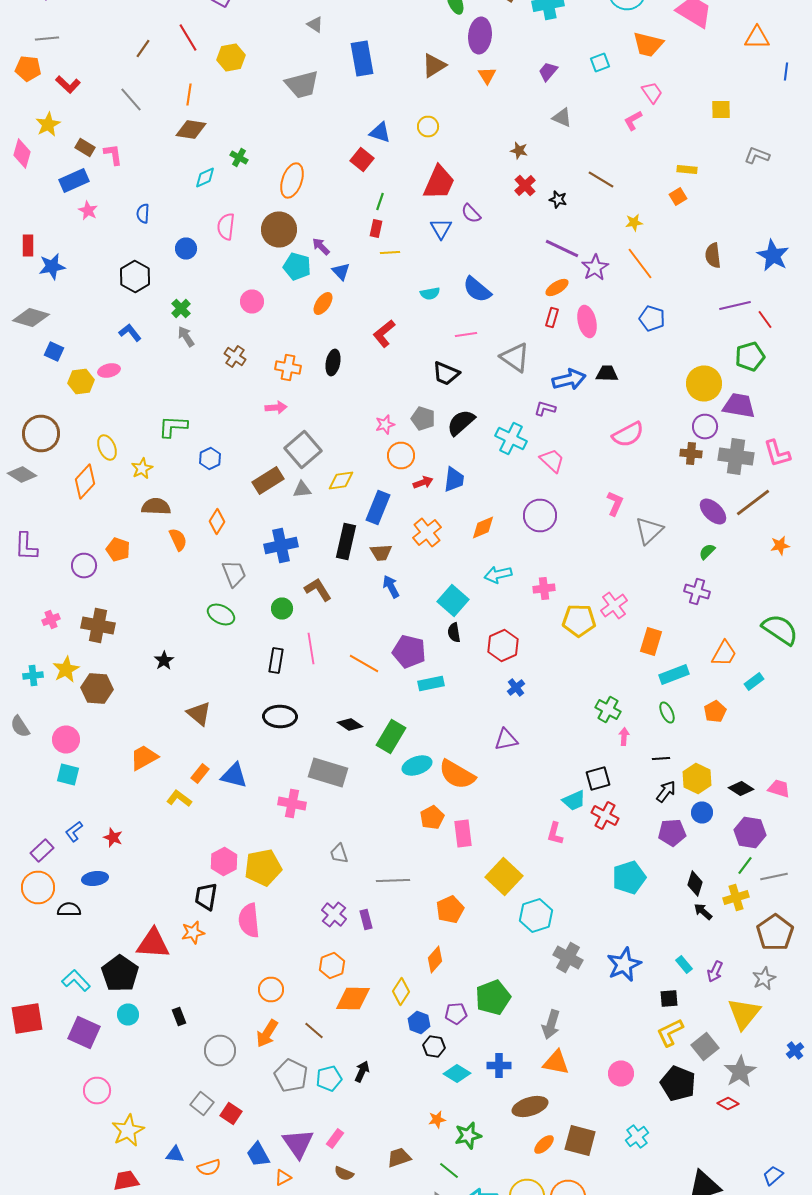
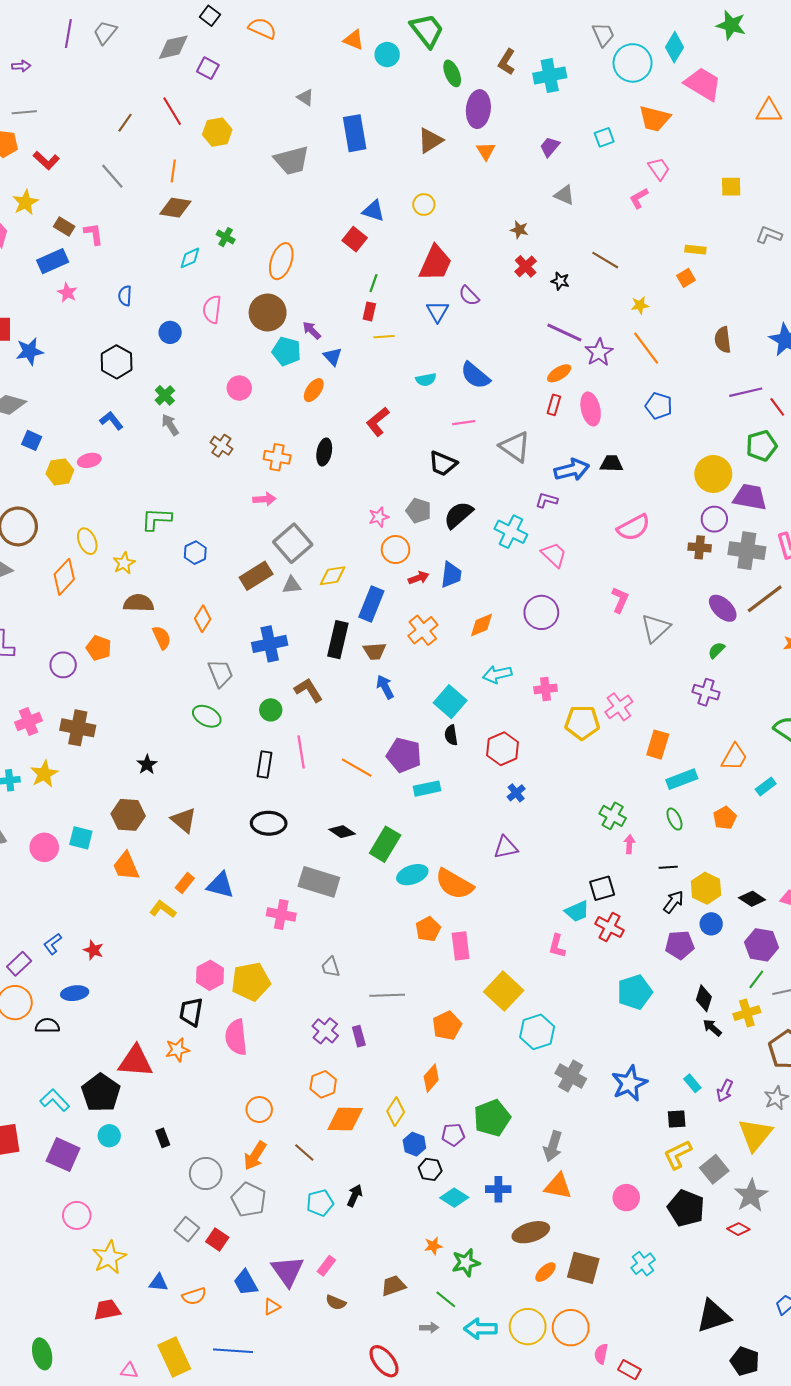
pink cross: (51, 620) -> (28, 722), size x1.4
brown hexagon: (97, 688) -> (128, 815), moved
orange trapezoid: (144, 758) -> (126, 866), turned -84
cyan square: (68, 774) -> (81, 838), moved
gray pentagon: (291, 1076) -> (249, 1200), moved

